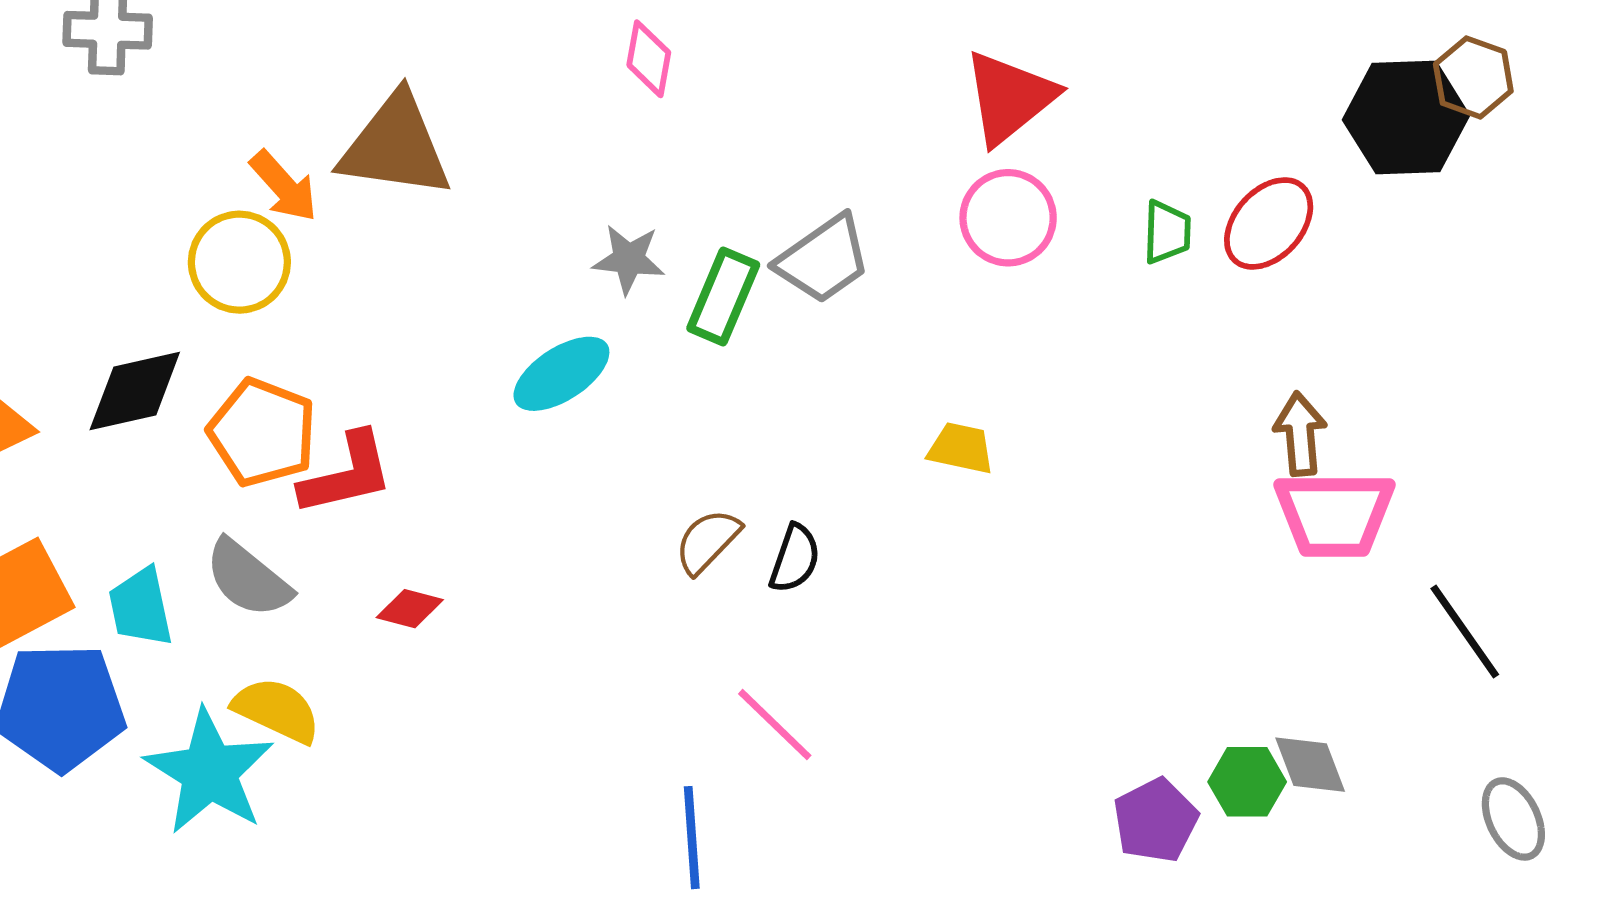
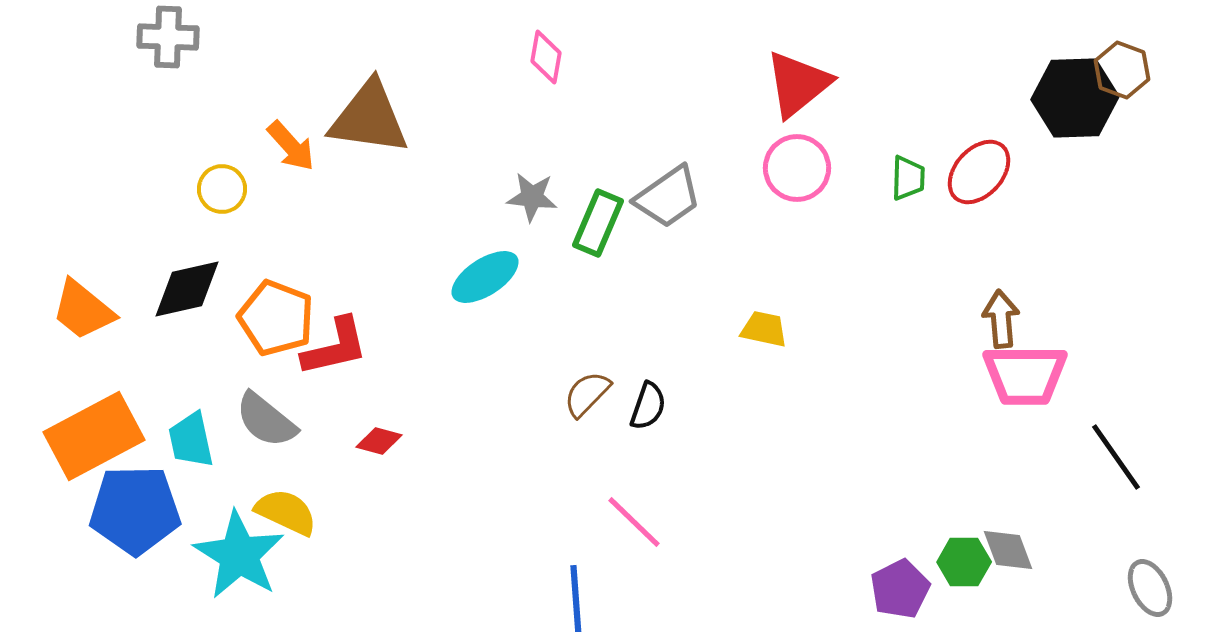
yellow circle: (239, 262) -> (222, 189), moved, size x0.7

